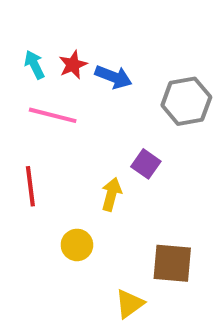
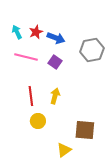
purple square: (146, 164) -> (55, 62), moved
red line: (30, 186) -> (31, 96), moved

